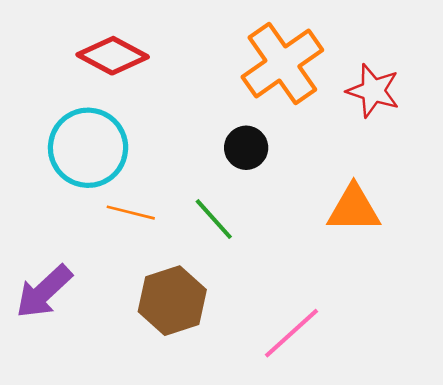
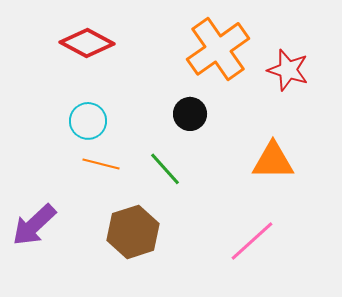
cyan circle: (88, 148) -> (88, 121), moved, size x0.6
pink line: (291, 333) -> (252, 241), moved

